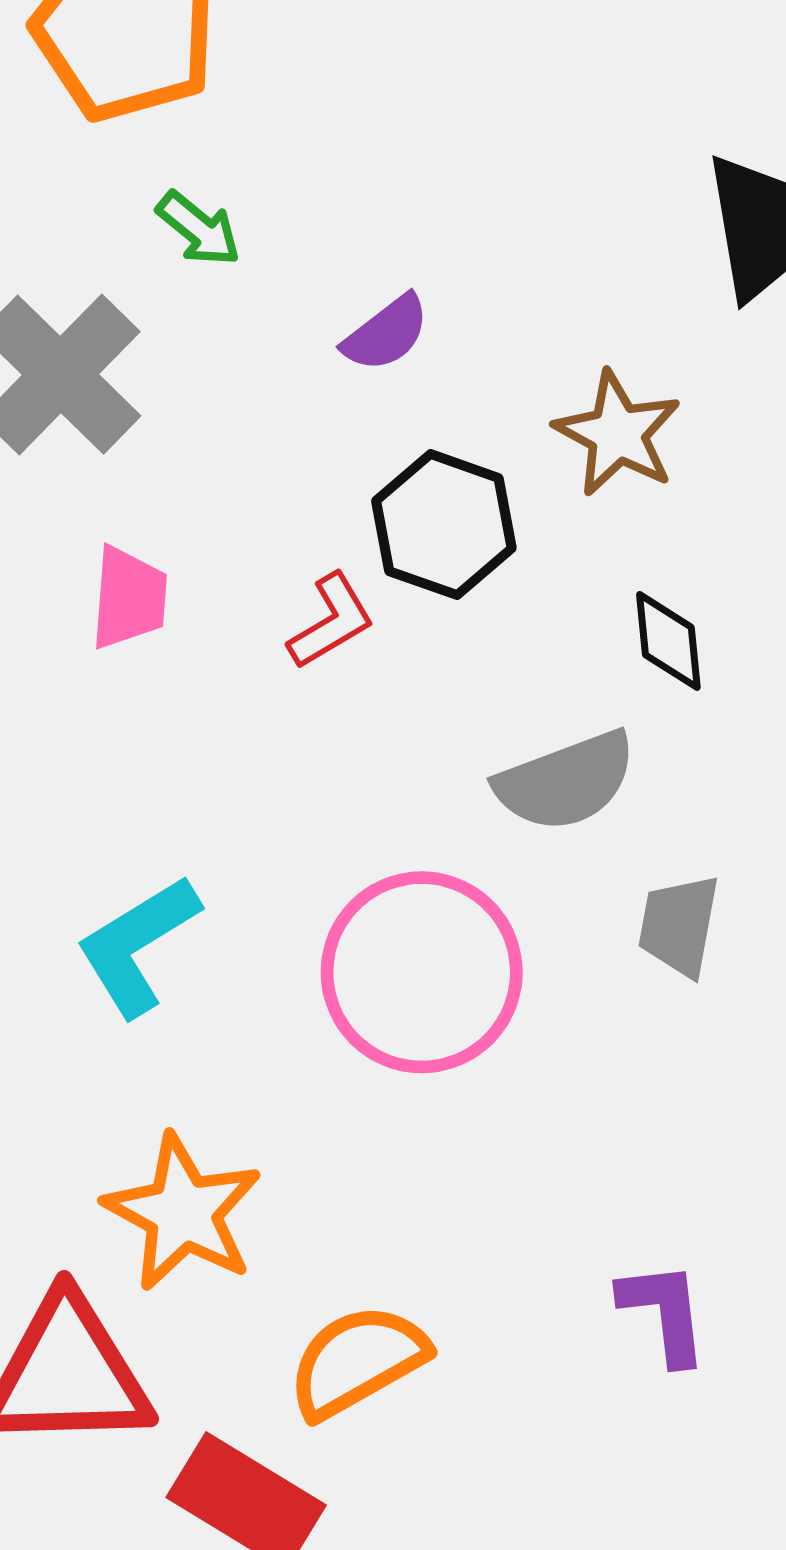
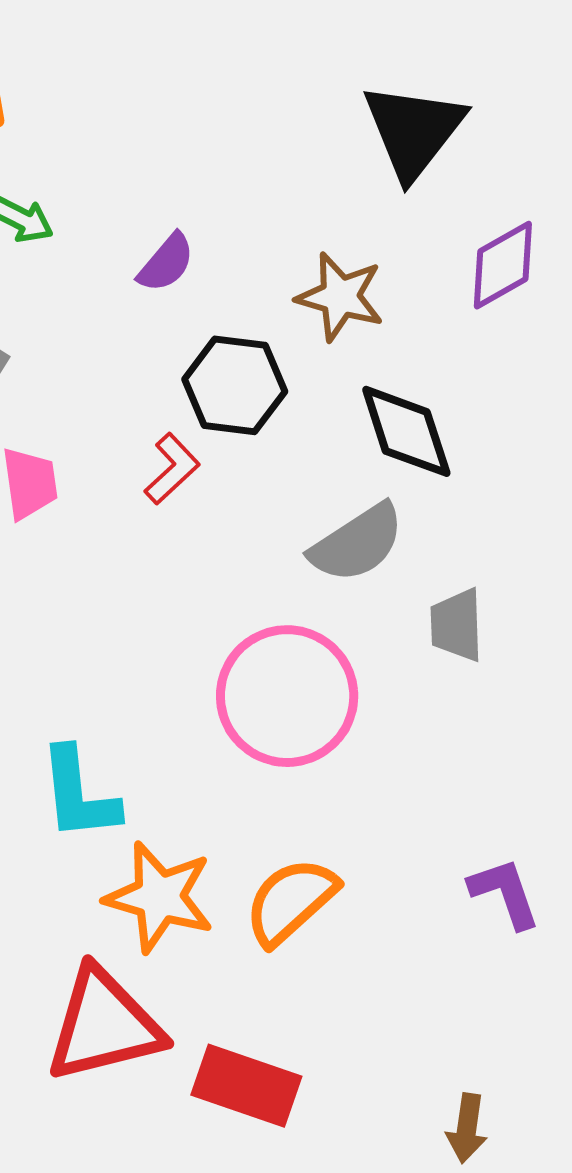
black diamond: (668, 641) -> (406, 431), size x1.5
cyan L-shape: (138, 945) -> (79, 794), moved, turned -52
orange semicircle: (357, 1361) -> (291, 901), moved

